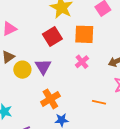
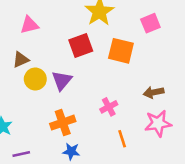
pink cross: (82, 62) -> (109, 107), moved
orange line: (99, 102) -> (122, 139), turned 48

